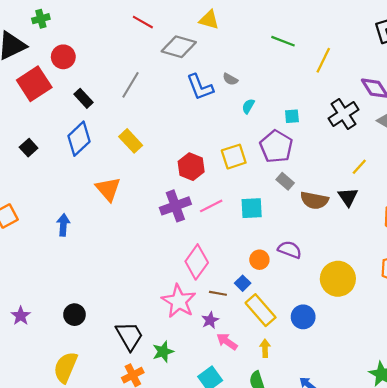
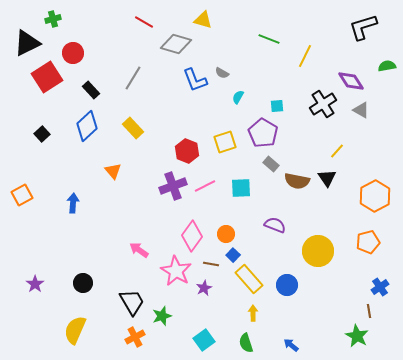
orange triangle: (108, 189) -> (113, 171), size x0.7
orange circle: (259, 260) -> (226, 234), moved
pink arrow: (227, 342) -> (139, 250), moved

